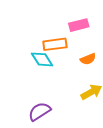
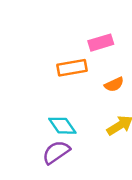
cyan diamond: (42, 59) -> (62, 126), moved

